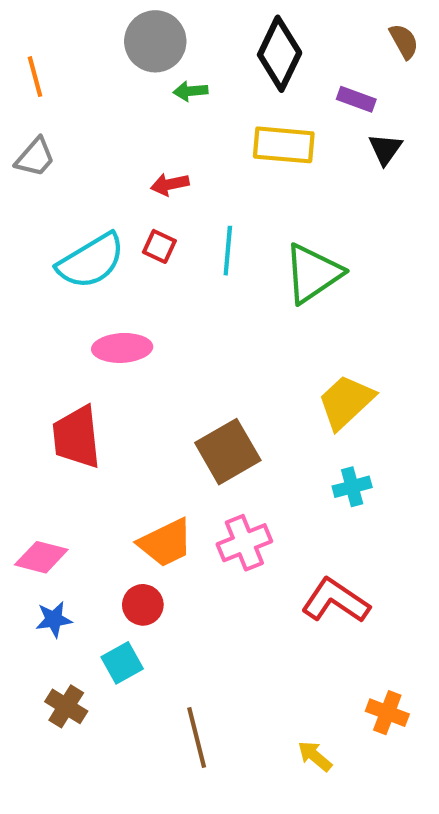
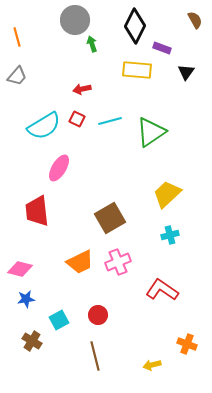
green arrow: (190, 91) -> (92, 44), turned 77
purple rectangle: (356, 99) -> (162, 48), moved
cyan line: (228, 251) -> (110, 121), turned 70
pink ellipse: (122, 348) -> (59, 168), turned -56
red circle: (143, 605) -> (98, 315), moved
yellow arrow: (315, 756) -> (152, 365), turned -54

